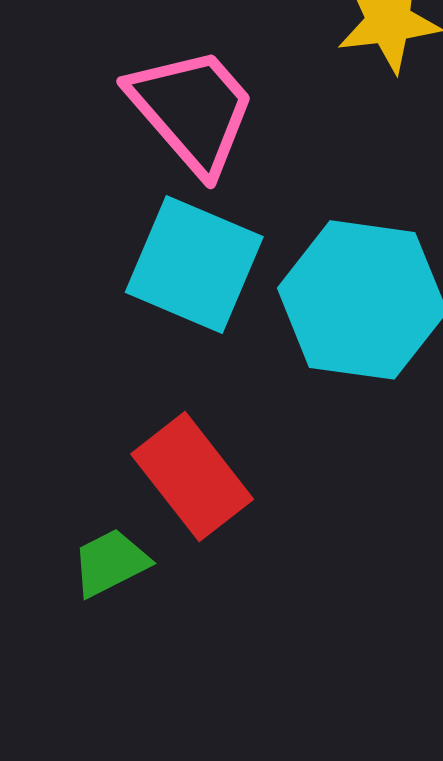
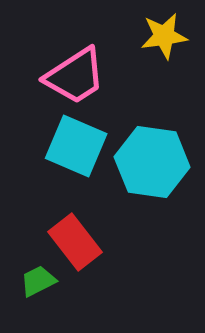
pink trapezoid: (192, 110) -> (75, 76), turned 98

